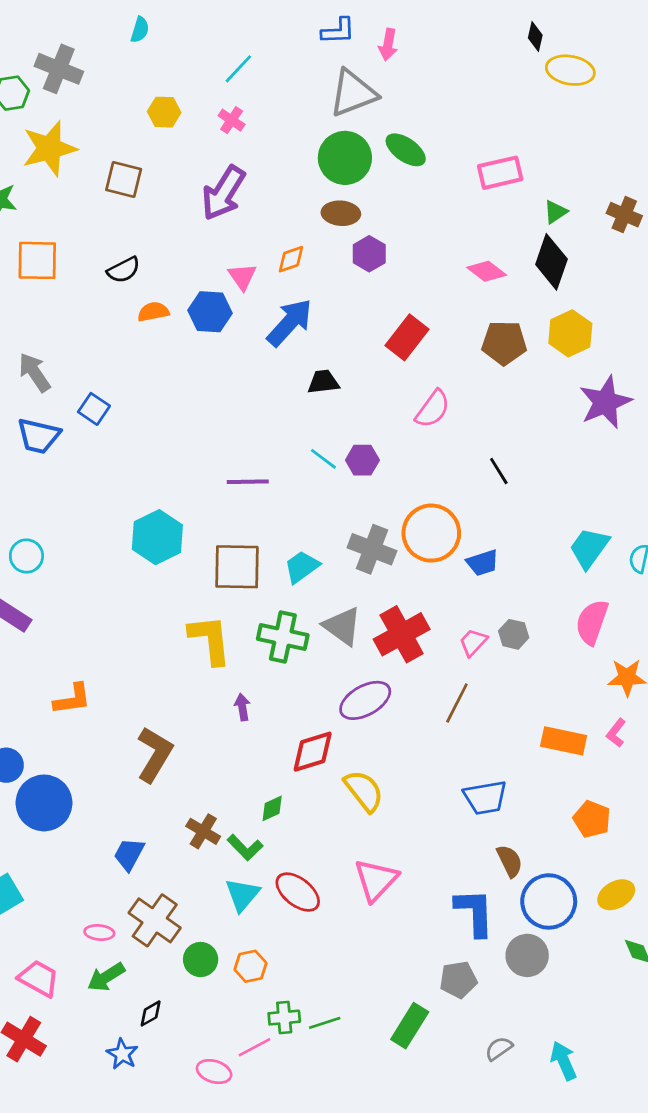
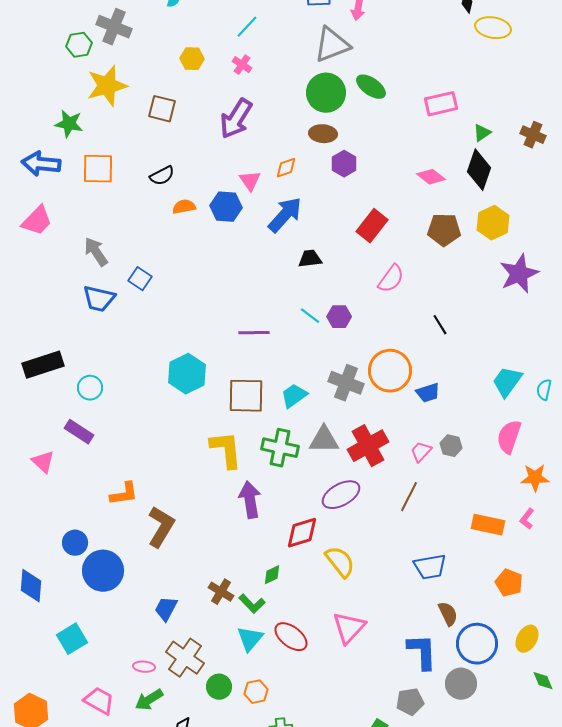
gray triangle: (342, 626) -> (324, 440), turned -36
purple arrow: (242, 707) -> (250, 500), size x1.8
brown L-shape: (155, 754) -> (161, 527), moved
yellow ellipse: (616, 895) -> (527, 639), turned -32

